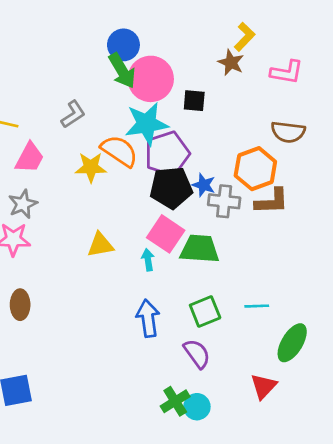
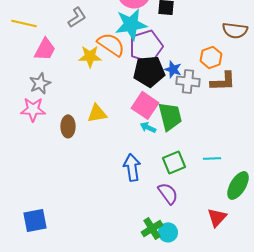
orange hexagon: (255, 169) -> (211, 57), size x0.7
green trapezoid: (200, 249) -> (170, 116), turned 72
cyan arrow: (148, 260) -> (148, 127), moved, turned -56
brown ellipse: (20, 305) -> (68, 126), moved

